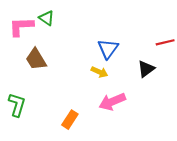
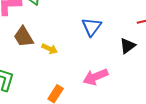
yellow arrow: (99, 72) -> (50, 49), moved

